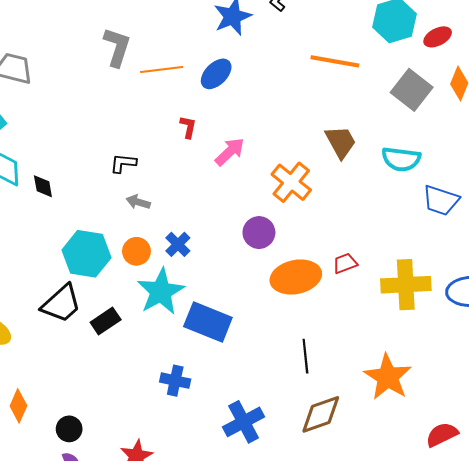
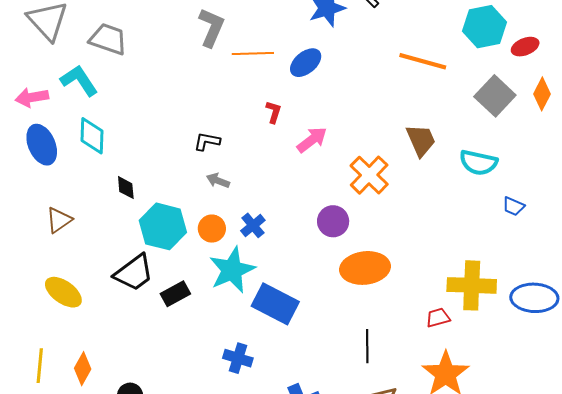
black diamond: (43, 186) -> (126, 188), moved
blue trapezoid: (441, 200) -> (513, 206), size x0.6
red trapezoid: (345, 263) -> (438, 318), moved

